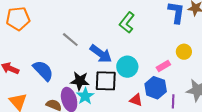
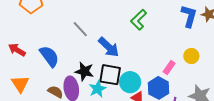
pink rectangle: (163, 66) -> (169, 67), turned -32
cyan circle: (127, 67) -> (130, 82), moved
cyan star: (85, 96) -> (98, 89), moved

